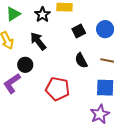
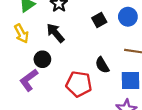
black semicircle: (81, 60) -> (102, 65), moved

